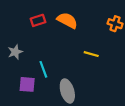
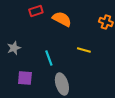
red rectangle: (38, 20) -> (36, 11), moved
cyan line: (43, 69) -> (49, 58), moved

